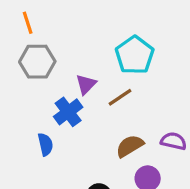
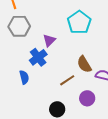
brown line: (120, 97) -> (67, 80), moved
brown semicircle: (130, 146) -> (84, 64), moved, turned -90

